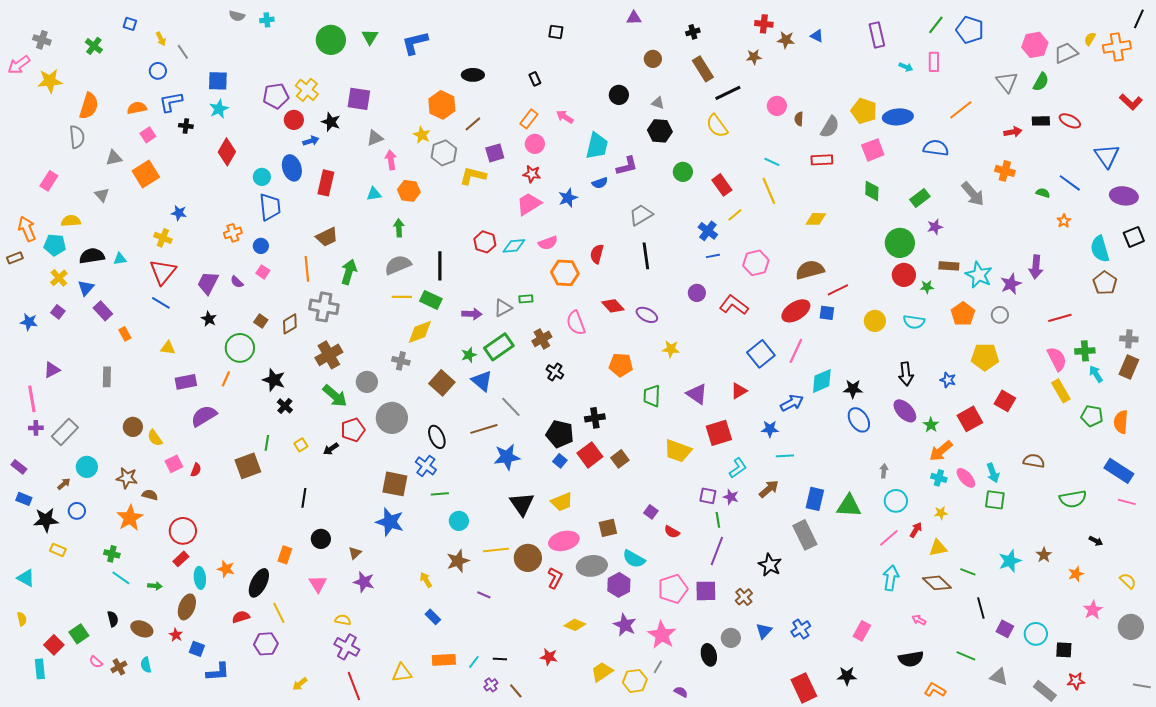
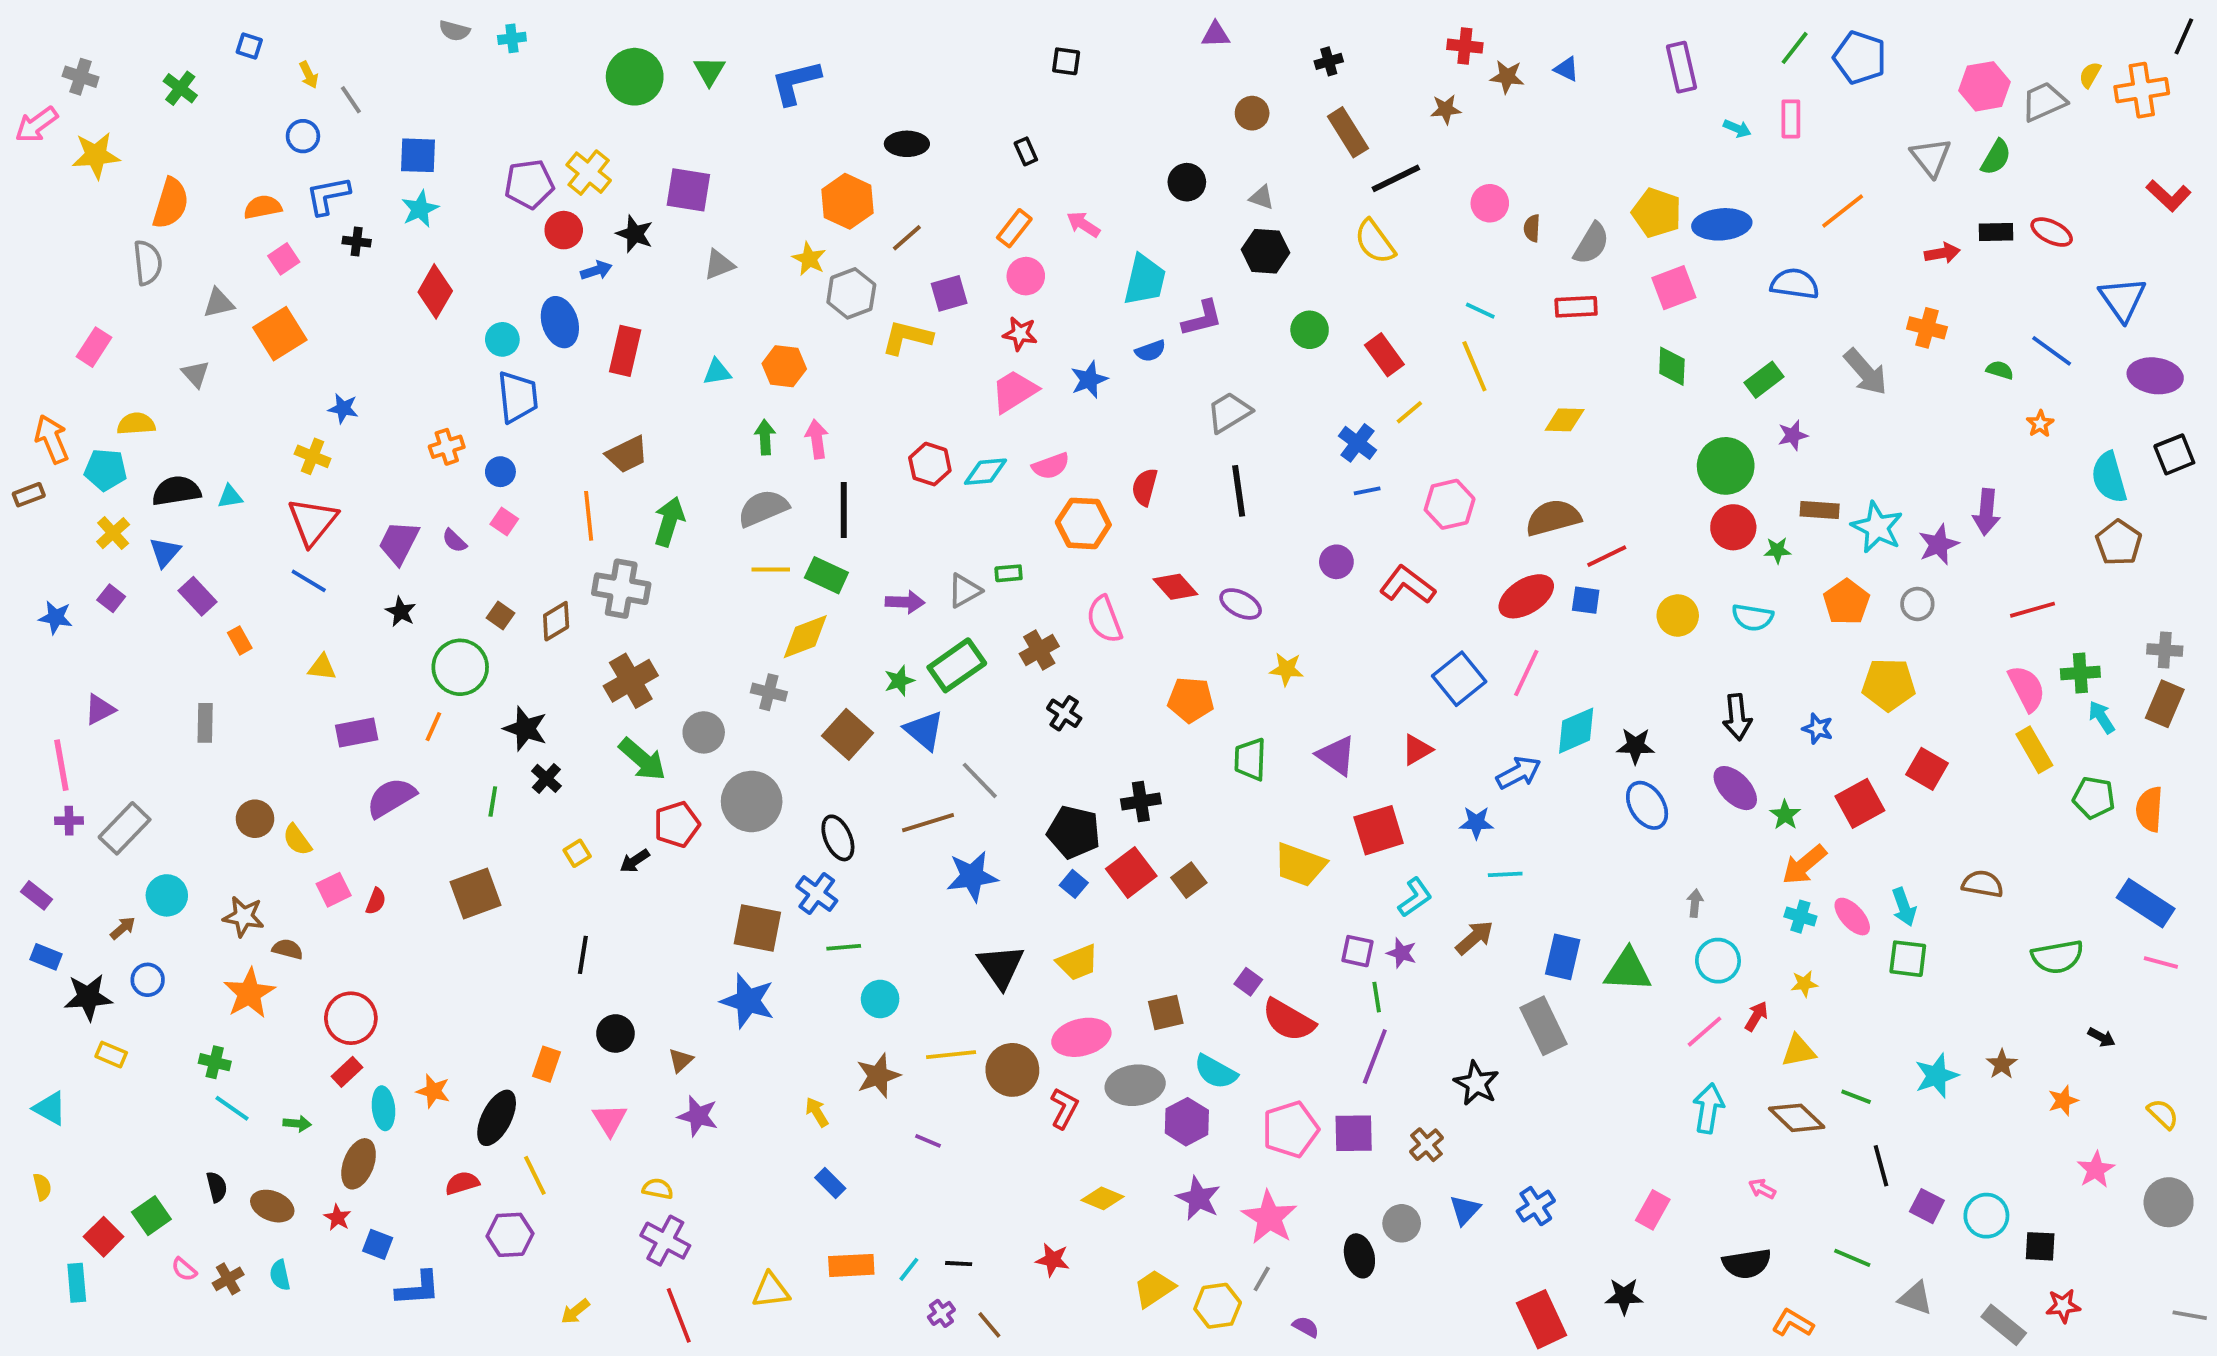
pink arrow: (391, 160) -> (817, 439), moved
green line: (267, 443) -> (493, 801), moved
red semicircle: (672, 532) -> (1288, 1020), size x1.8

